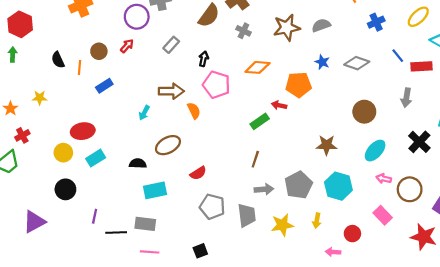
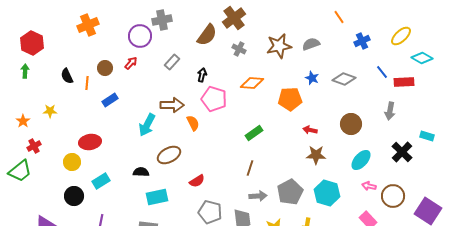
red arrow: (279, 105) -> (310, 130), moved
cyan arrow: (144, 113) -> (147, 125), size x1.6
cyan rectangle: (96, 158) -> (101, 181), moved

